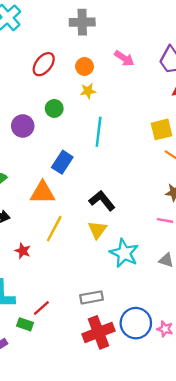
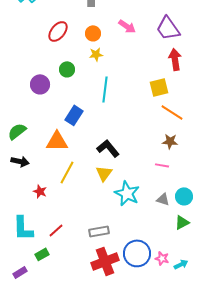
red line: (41, 308) -> (56, 230), moved
green rectangle: (25, 324) -> (42, 254), turned -48

